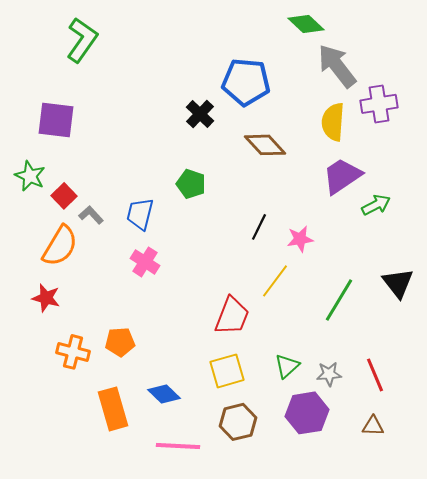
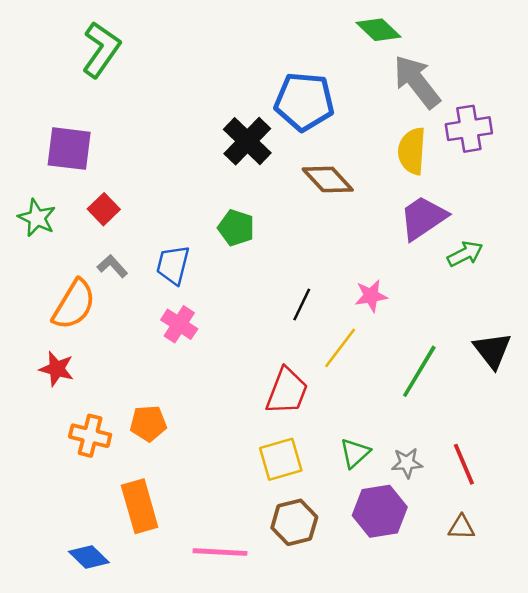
black cross: (200, 114) -> (247, 141), size x1.4
red square: (64, 196) -> (104, 209), moved
black line: (259, 227) -> (302, 304), moved
blue diamond: (164, 394) -> (89, 557), moved

